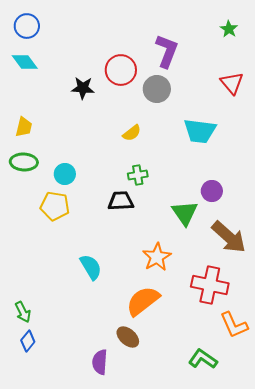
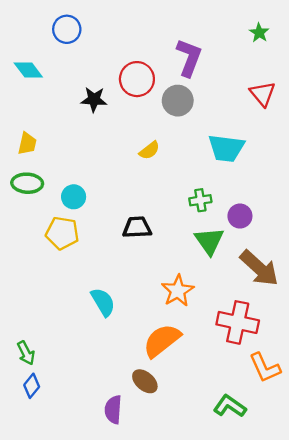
blue circle: (27, 26) -> (67, 29), moved
green cross: (138, 175) -> (200, 200), moved

